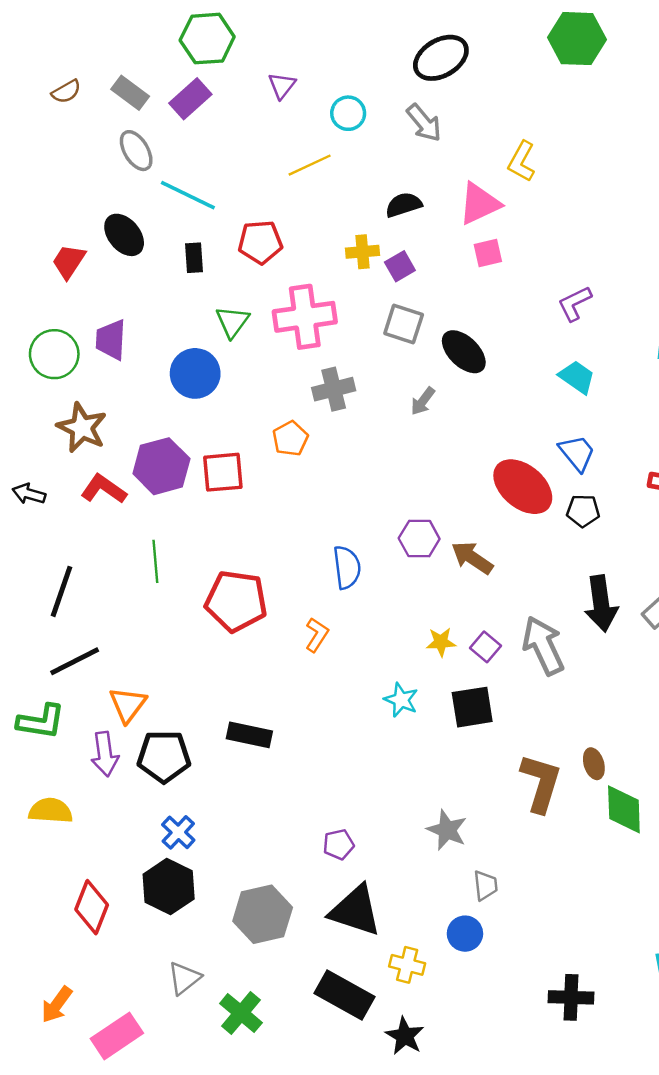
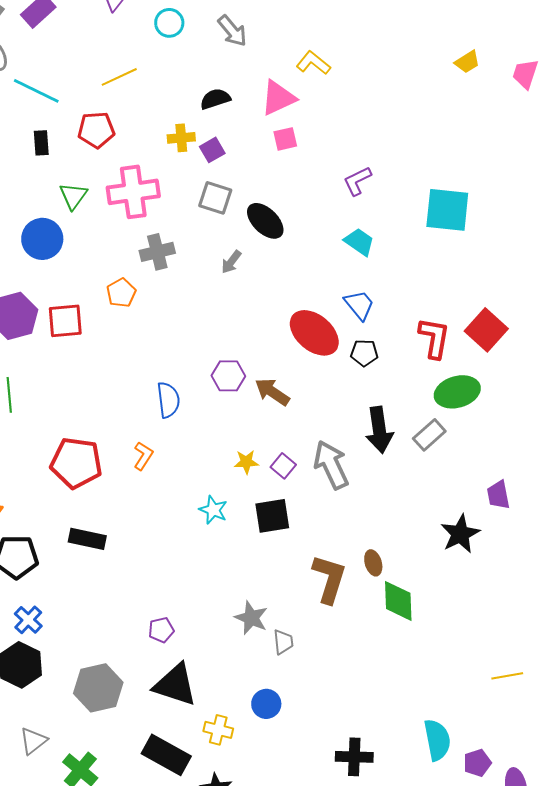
yellow L-shape: (522, 161) -> (313, 63), turned 100
yellow line: (310, 165) -> (119, 77), moved
red pentagon: (236, 601) -> (76, 463), moved
gray trapezoid: (485, 885) -> (283, 642), moved

